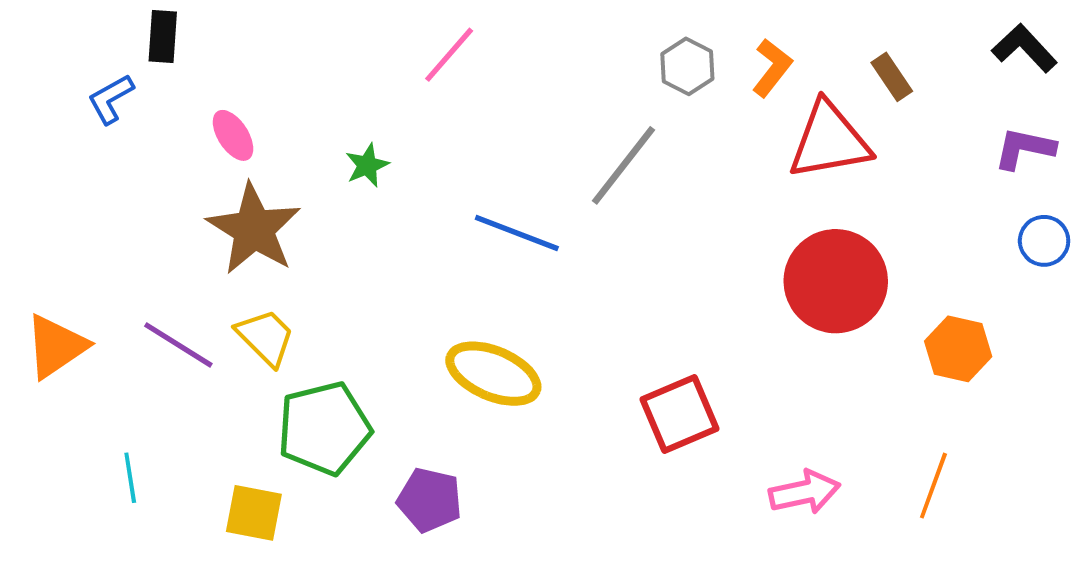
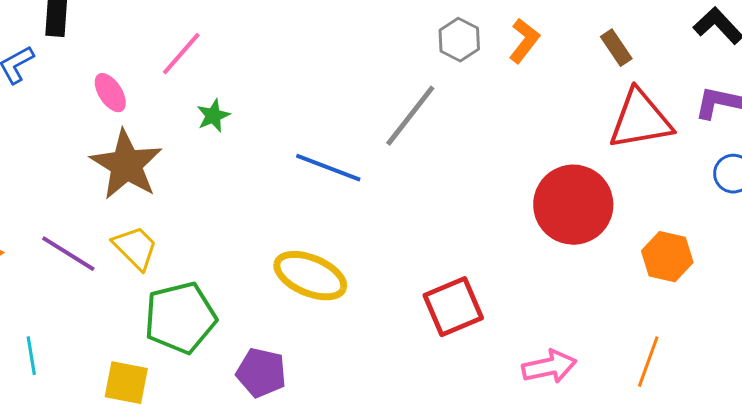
pink line: (449, 55) -> (181, 54), moved
red triangle: (829, 141) -> (640, 120), moved

